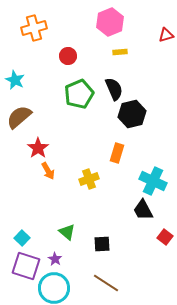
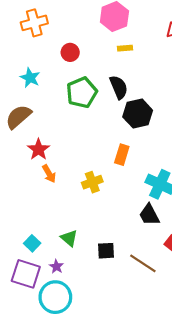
cyan star: (15, 80) -> (30, 78), moved
cyan square: (22, 238) -> (32, 243), moved
brown line: (106, 283) -> (143, 263), moved

